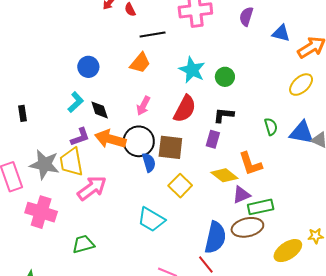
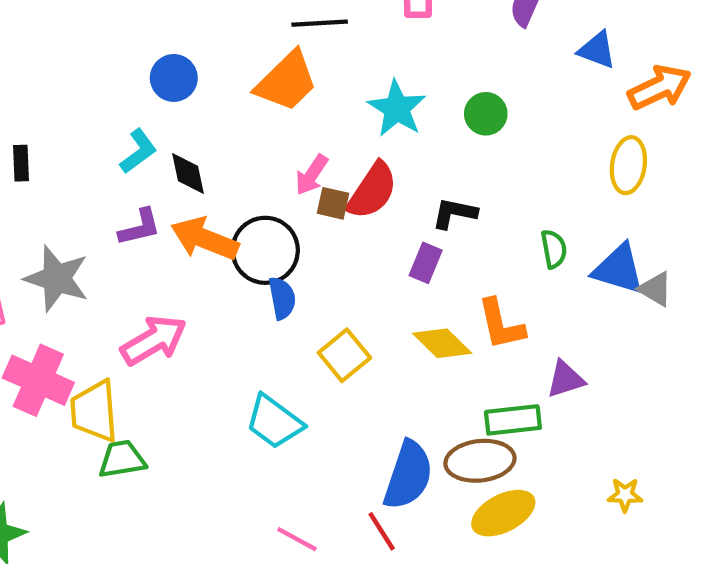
orange trapezoid: (140, 63) -> (287, 81), size x1.4
green circle: (225, 77) -> (486, 114), moved
yellow ellipse: (301, 85) -> (628, 165), turned -45
pink arrow: (143, 106) -> (312, 175), moved
brown square: (170, 147) -> (333, 203), moved, size x0.6
yellow trapezoid: (71, 162) -> (94, 411), moved
purple triangle: (241, 195) -> (565, 379), moved
yellow ellipse: (288, 251) -> (503, 513), moved

